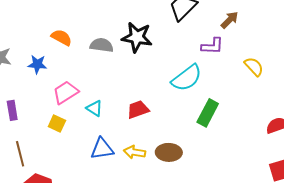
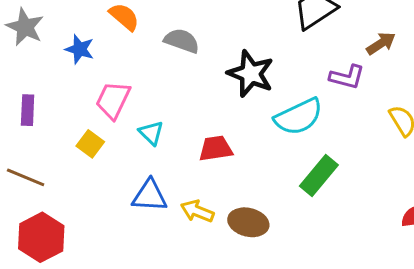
black star: (137, 37) -> (251, 74), moved
pink trapezoid: (66, 92) -> (113, 100), turned -44
brown line: (20, 154) -> (26, 177), turned -65

